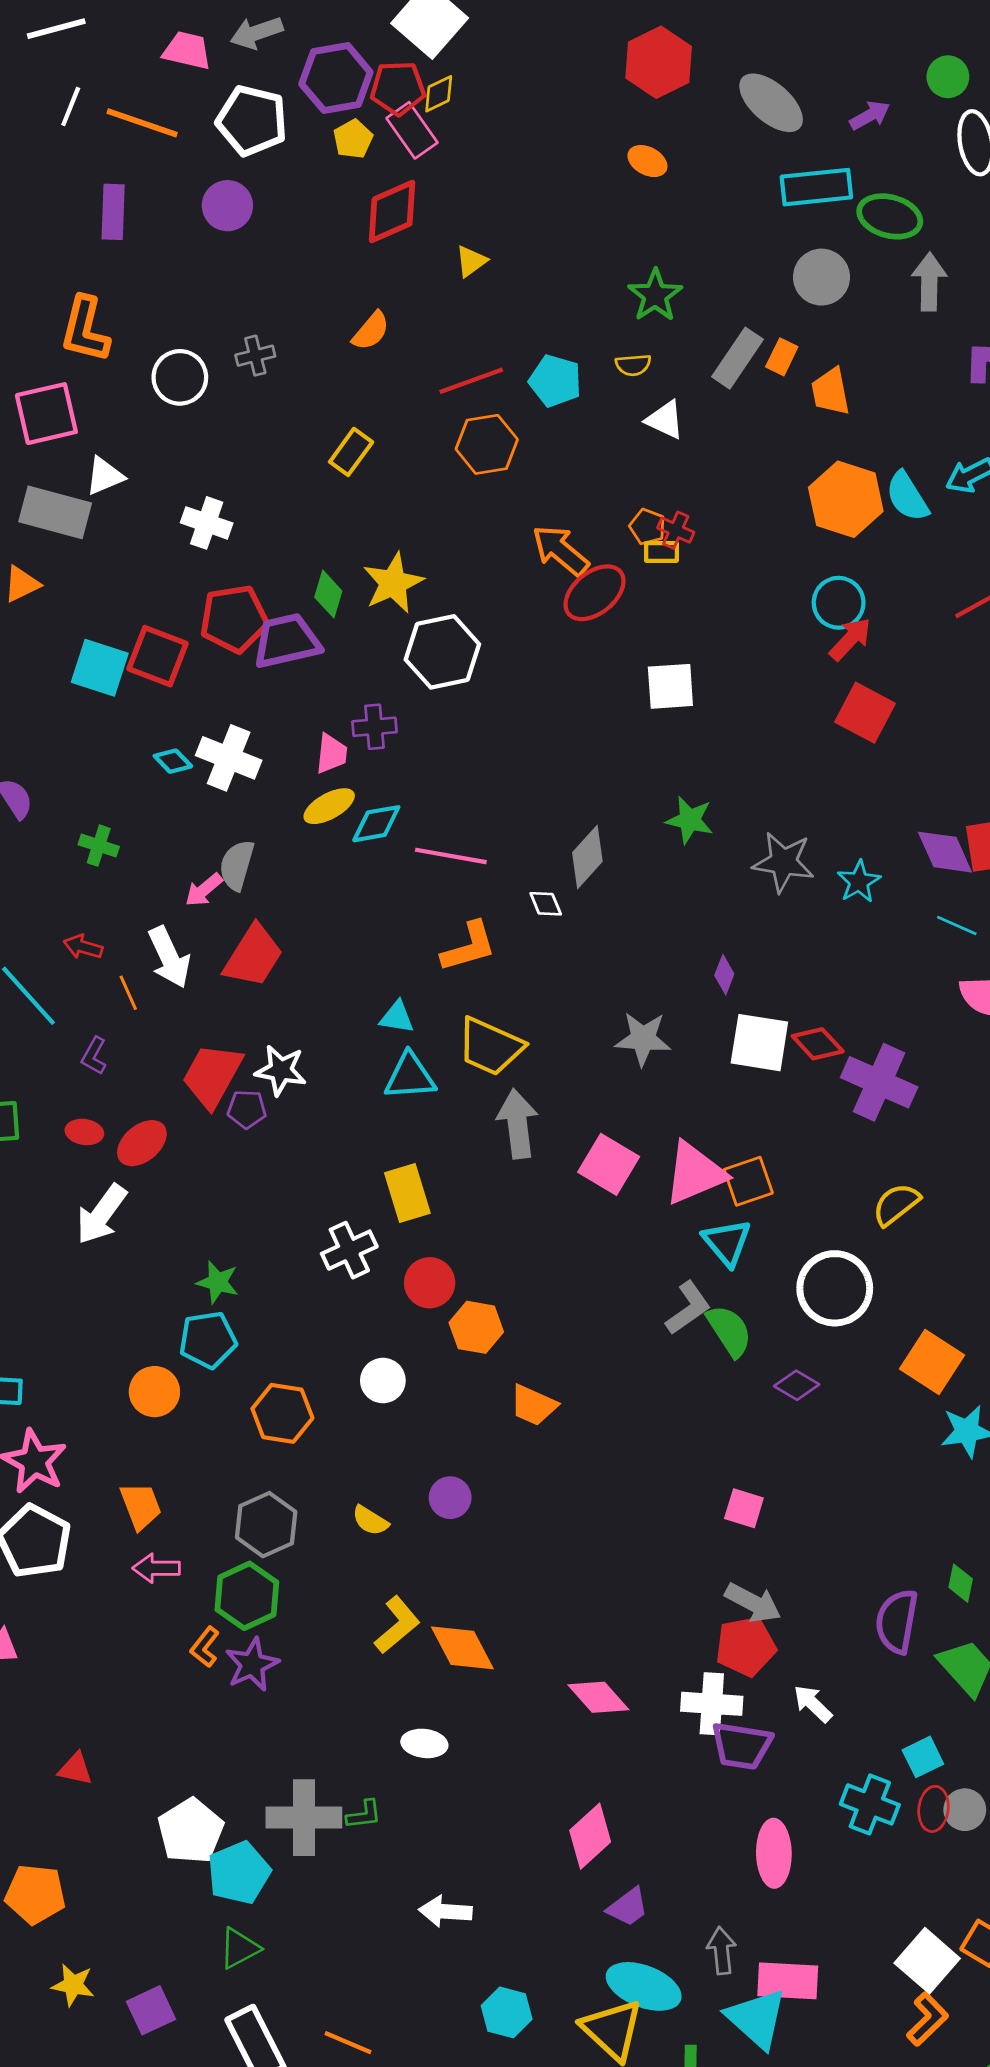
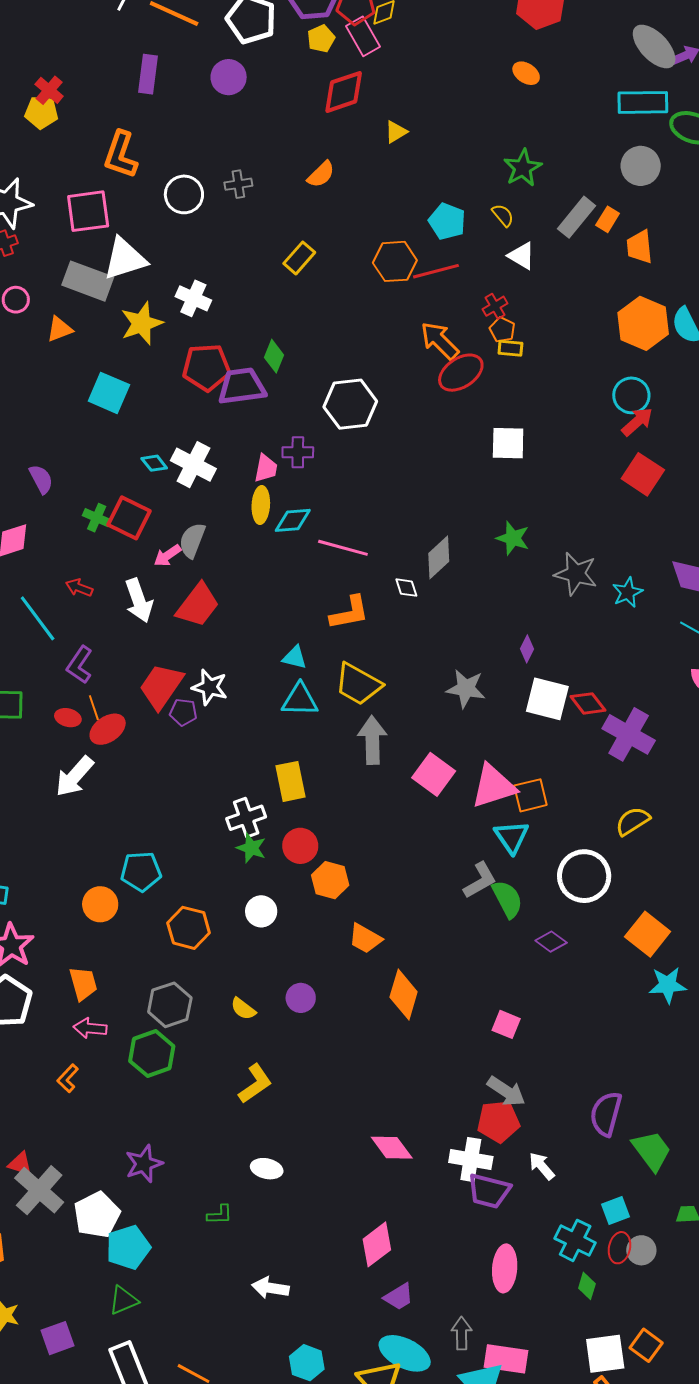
gray ellipse: (771, 103) -> (654, 47), moved
yellow semicircle: (633, 365) -> (503, 215), turned -130
red line: (471, 381) -> (436, 271), moved
white triangle: (105, 476) -> (125, 259), size x1.6
red cross: (676, 530) -> (495, 306), moved, turned 30
yellow star: (393, 583) -> (142, 323), moved
red square: (157, 656) -> (129, 518), moved
yellow ellipse: (329, 806) -> (261, 505), turned -63
orange line: (128, 993) -> (94, 708), moved
purple L-shape: (94, 1056) -> (80, 665), size x1.4
green star: (218, 1282) -> (251, 848), moved
green diamond: (961, 1583) -> (587, 1286), moved
orange L-shape: (205, 1647) -> (68, 1078), moved
orange diamond: (462, 1648) -> (404, 994), moved, turned 39
purple star: (252, 1665) -> (144, 1164), moved
gray cross: (304, 1818) -> (39, 1190), moved, turned 36
white square: (927, 1961) -> (605, 1354), turned 36

